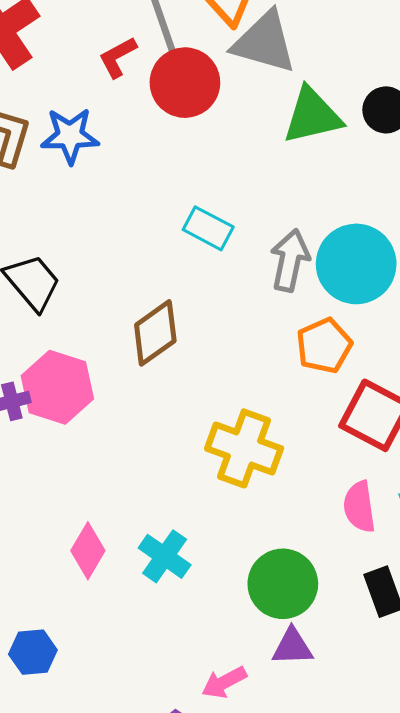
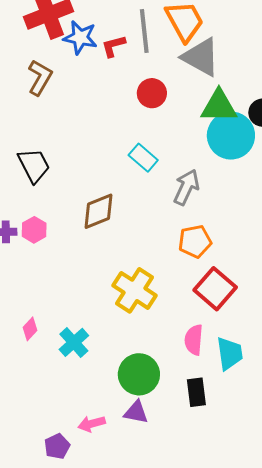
red circle: (185, 83) -> (152, 93), moved, size x0.7
blue star: (70, 136) -> (80, 38), moved
cyan circle: (356, 264) -> (231, 136), moved
pink hexagon: (57, 387) -> (34, 230), size x0.6
pink diamond: (88, 551) -> (30, 329), size x0.7

